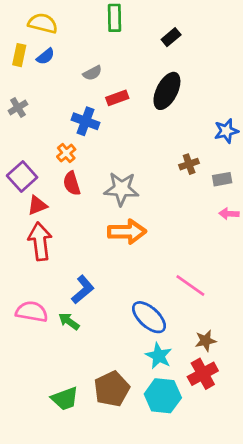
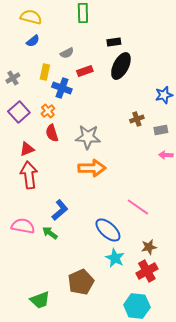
black rectangle: (171, 37) -> (114, 42), moved, turned 32
yellow rectangle: (19, 55) -> (45, 72), moved
purple square: (22, 176) -> (19, 112), moved
cyan hexagon: (163, 396) -> (137, 306), moved
green trapezoid: (65, 399) -> (40, 300), moved

